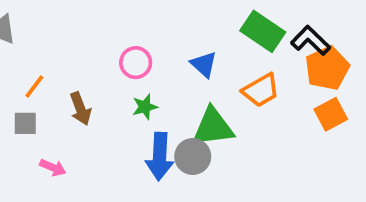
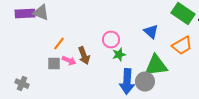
pink circle: (136, 63) -> (111, 40), moved
pink arrow: (53, 168) -> (69, 61), moved

